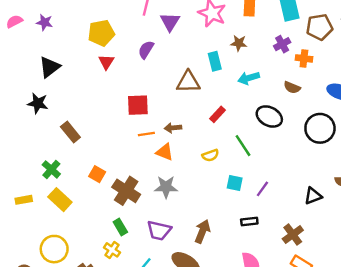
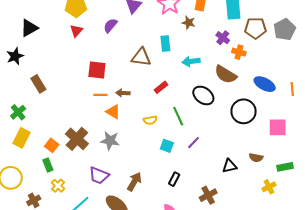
brown star: (239, 43) -> (189, 23), moved
purple cross: (282, 44) -> (223, 38), turned -32
brown semicircle: (292, 87) -> (226, 74), size x1.6
black star: (38, 103) -> (15, 56), turned 30
orange square: (97, 174) -> (52, 145), moved
purple line: (262, 189) -> (194, 143), moved
yellow rectangle: (60, 200) -> (21, 138), turned 66
black rectangle: (249, 221) -> (174, 179), turned -64
green rectangle: (120, 227) -> (48, 165), moved

